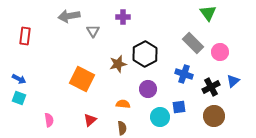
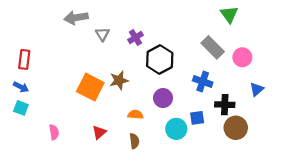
purple cross: (123, 17) -> (135, 37), moved, turned -32
red rectangle: (25, 36) -> (24, 59), moved
brown star: (118, 64) -> (119, 80), moved
black cross: (211, 87) -> (225, 105), moved, turned 30

